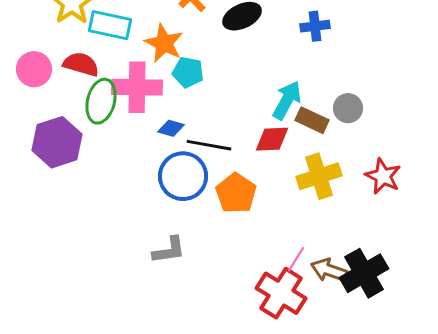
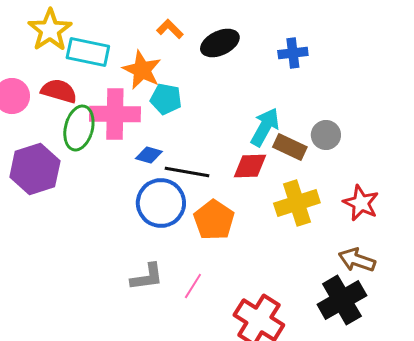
pink line: (296, 259) -> (193, 286), moved
brown arrow: (329, 270) -> (357, 260), moved

